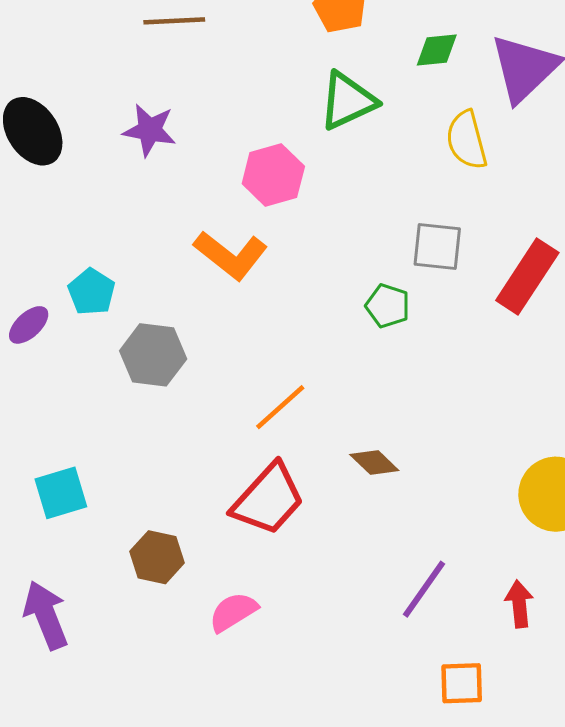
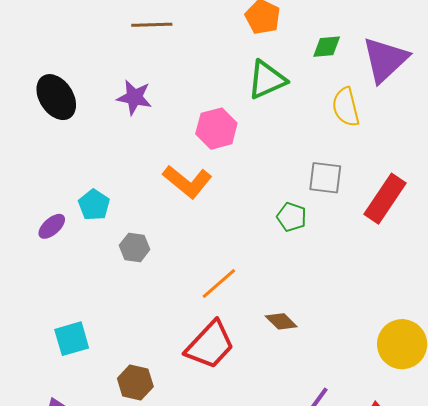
gray hexagon: (153, 355) -> (135, 247), size x0.7

